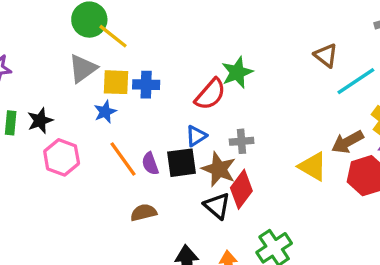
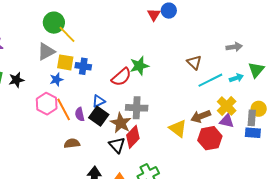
blue triangle: (196, 136) -> (99, 101), moved
gray cross: (242, 141) -> (137, 108), size x1.5
pink hexagon: (62, 157) -> (47, 104), moved
black square: (181, 163) -> (99, 116), turned 36

